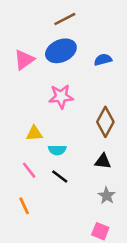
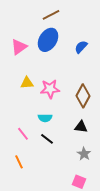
blue ellipse: (61, 51) -> (48, 40), turned -35
blue semicircle: (103, 60) -> (81, 47), turned -32
pink star: (61, 97) -> (50, 89), moved
yellow triangle: (34, 133) -> (27, 83), moved

